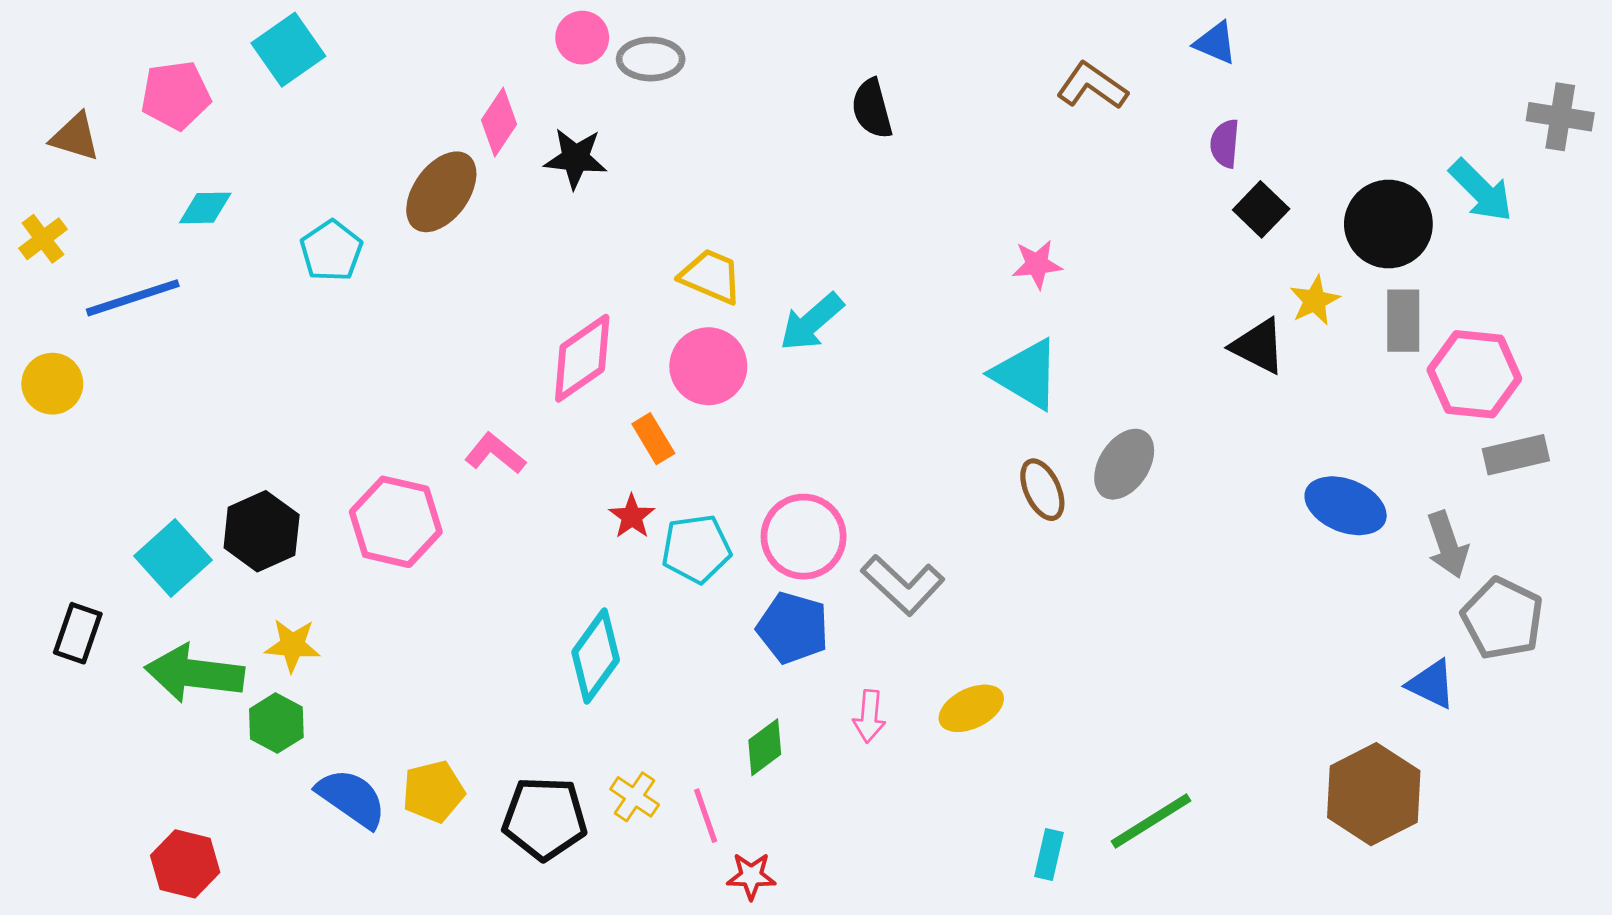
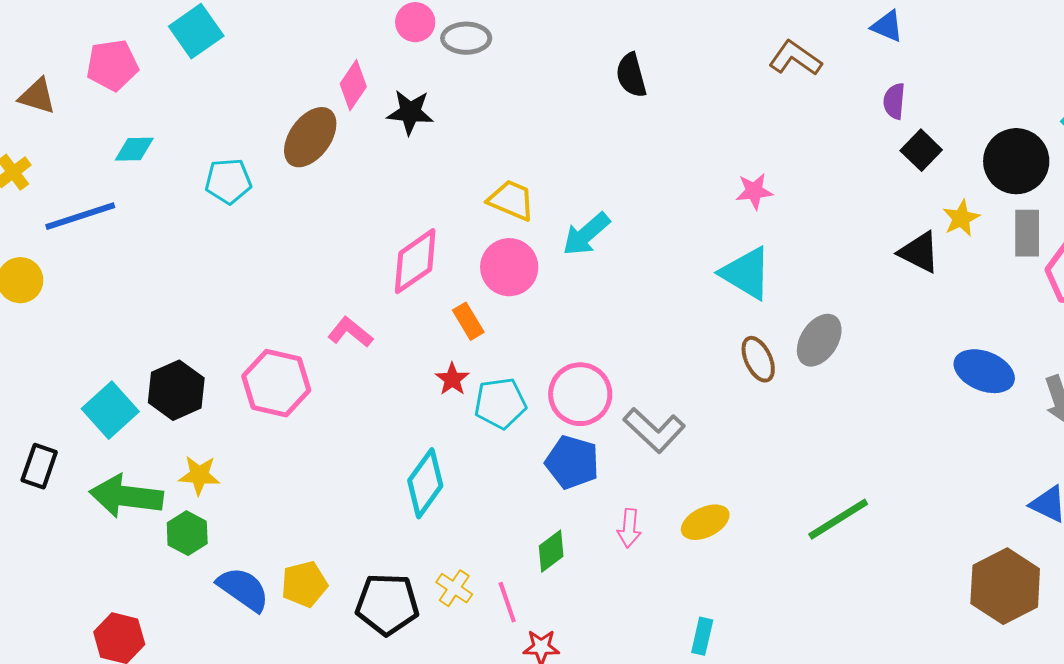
cyan pentagon: (331, 251) -> (228, 181), turned 30
green line: (1151, 821) -> (838, 519), moved
cyan rectangle: (1049, 855) -> (702, 636), moved

